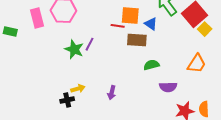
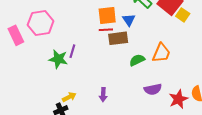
blue triangle: (151, 24) -> (129, 20), turned 32
red line: (118, 26) -> (106, 30), moved
orange trapezoid: (197, 64) -> (161, 53), moved
purple semicircle: (168, 87) -> (153, 89), moved

